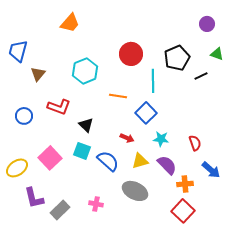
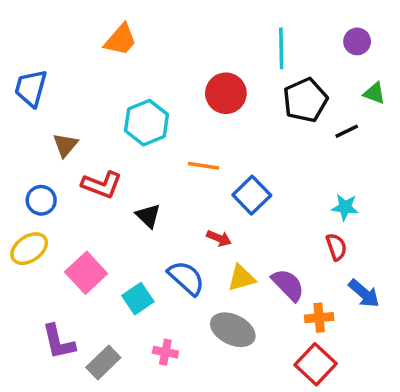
brown triangle: (38, 74) -> (65, 145), moved
cyan line: (153, 81) -> (281, 48), moved
cyan star: (161, 139) -> (345, 207), moved
cyan square: (82, 151) -> (138, 299), moved, turned 36
yellow ellipse: (17, 168) -> (29, 249), moved

